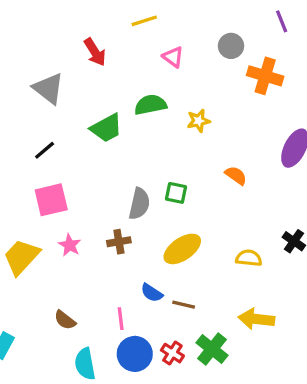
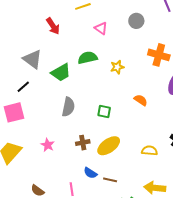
orange cross: (265, 76) -> (159, 55), moved
gray triangle: (48, 88) -> (32, 59), moved
pink square: (51, 200) -> (14, 112), moved
gray semicircle: (139, 204) -> (68, 107), moved
brown cross: (119, 242) -> (83, 143), moved
pink star: (70, 245) -> (48, 145), moved

